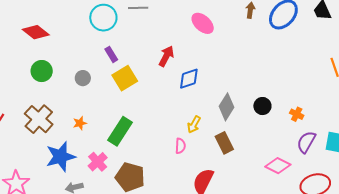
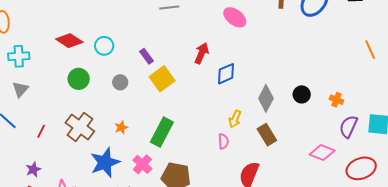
cyan circle: (103, 18) -> (104, 46), moved, size x0.7

